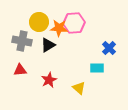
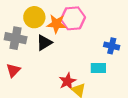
blue cross: (109, 48) -> (112, 46), turned -32
red triangle: (20, 70) -> (13, 70), turned -40
red star: (49, 80) -> (67, 81), moved

